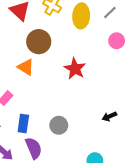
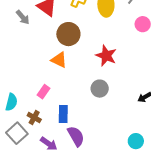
gray circle: (59, 125) -> (100, 89), moved

